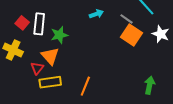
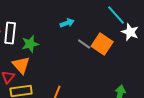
gray line: (126, 19) -> (84, 44), moved
white star: (161, 34) -> (130, 32), moved

